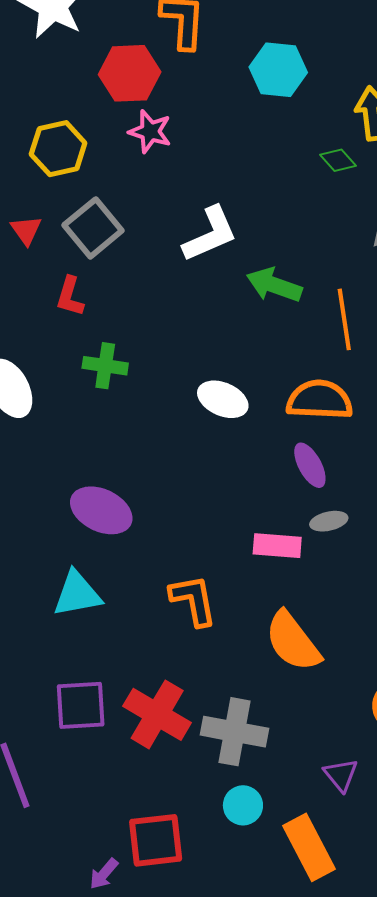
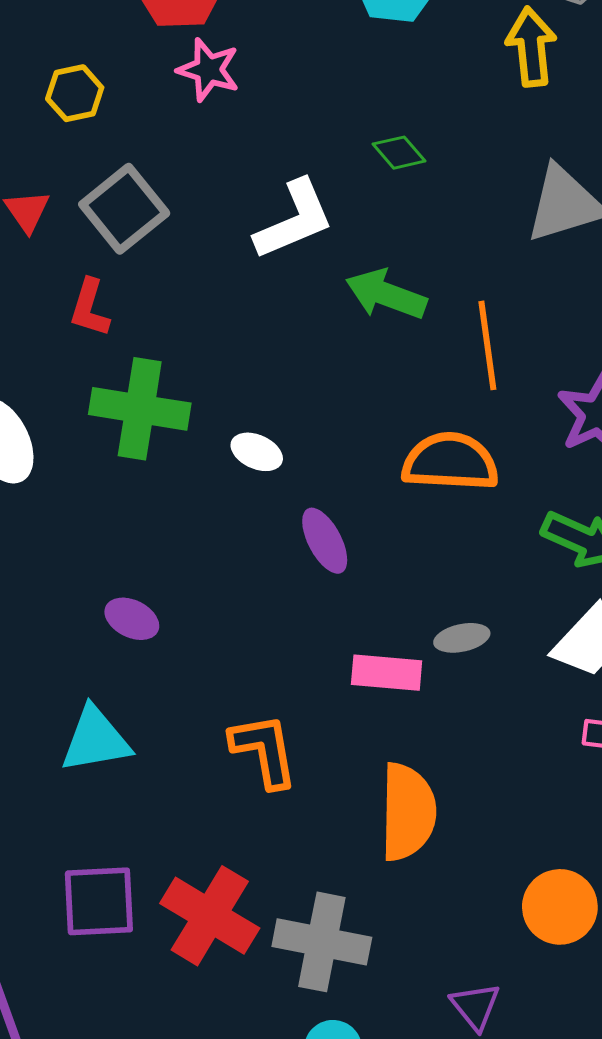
yellow hexagon: (58, 149) -> (75, 93), size x0.7
green diamond: (338, 160) -> (399, 153), moved
green cross: (105, 366) -> (140, 409), size x1.5
white ellipse: (223, 399) -> (257, 452), moved, size x0.7
purple ellipse: (310, 465) -> (325, 541), moved
purple ellipse: (101, 510) -> (132, 619), size x0.6
orange semicircle: (293, 641) -> (408, 812), turned -142

